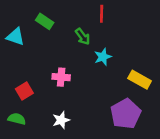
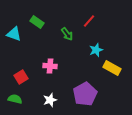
red line: (102, 14) -> (89, 21), moved, turned 40
cyan star: (103, 57) -> (96, 50), moved
purple pentagon: (126, 114) -> (85, 94), moved

